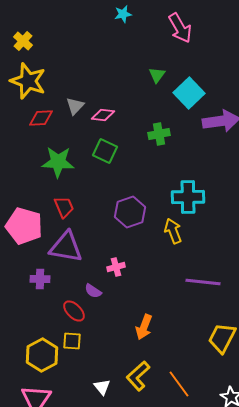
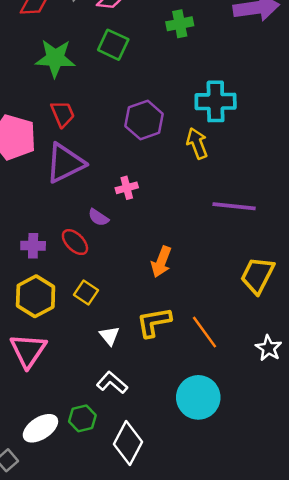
purple triangle: (66, 247) -> (65, 163), turned -36
purple cross: (40, 279) -> (33, 246), moved
yellow square: (72, 341) -> (86, 293), moved, turned 30
yellow L-shape: (138, 376) -> (154, 322), turned 32

